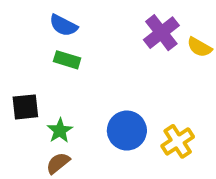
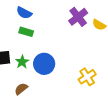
green star: (60, 131) -> (22, 62), moved
blue circle: (127, 131) -> (44, 64), moved

